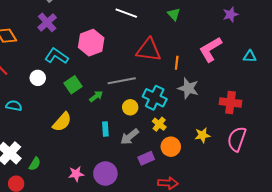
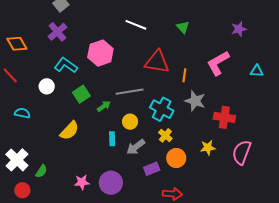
red cross: (230, 102) -> (224, 117), moved
yellow circle: (130, 107) -> (130, 122), moved

